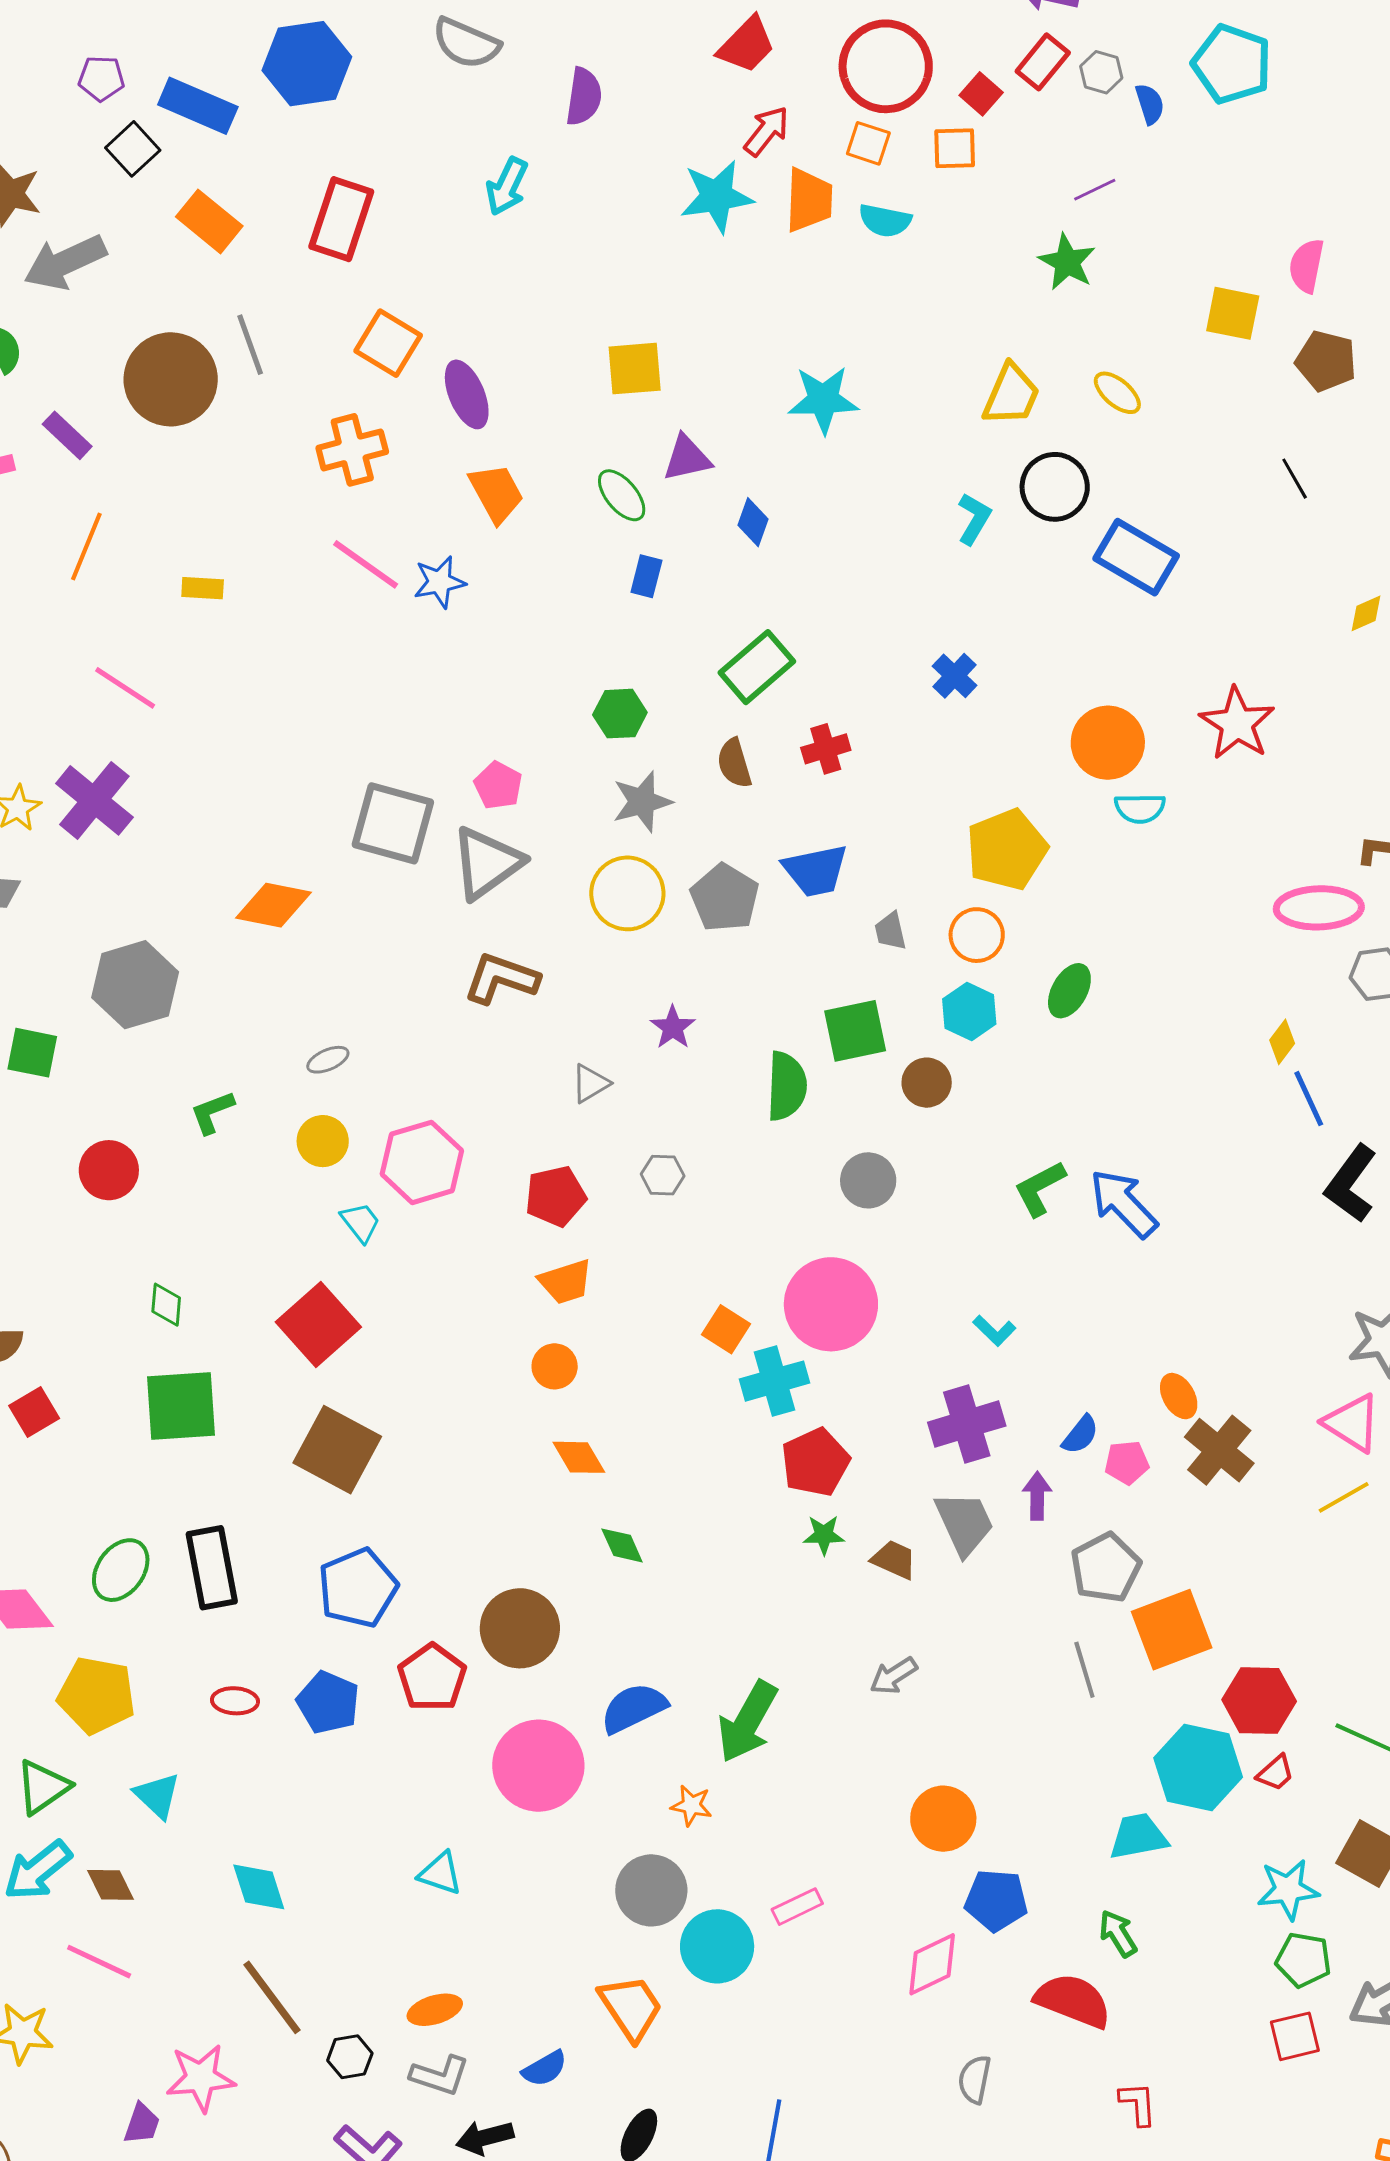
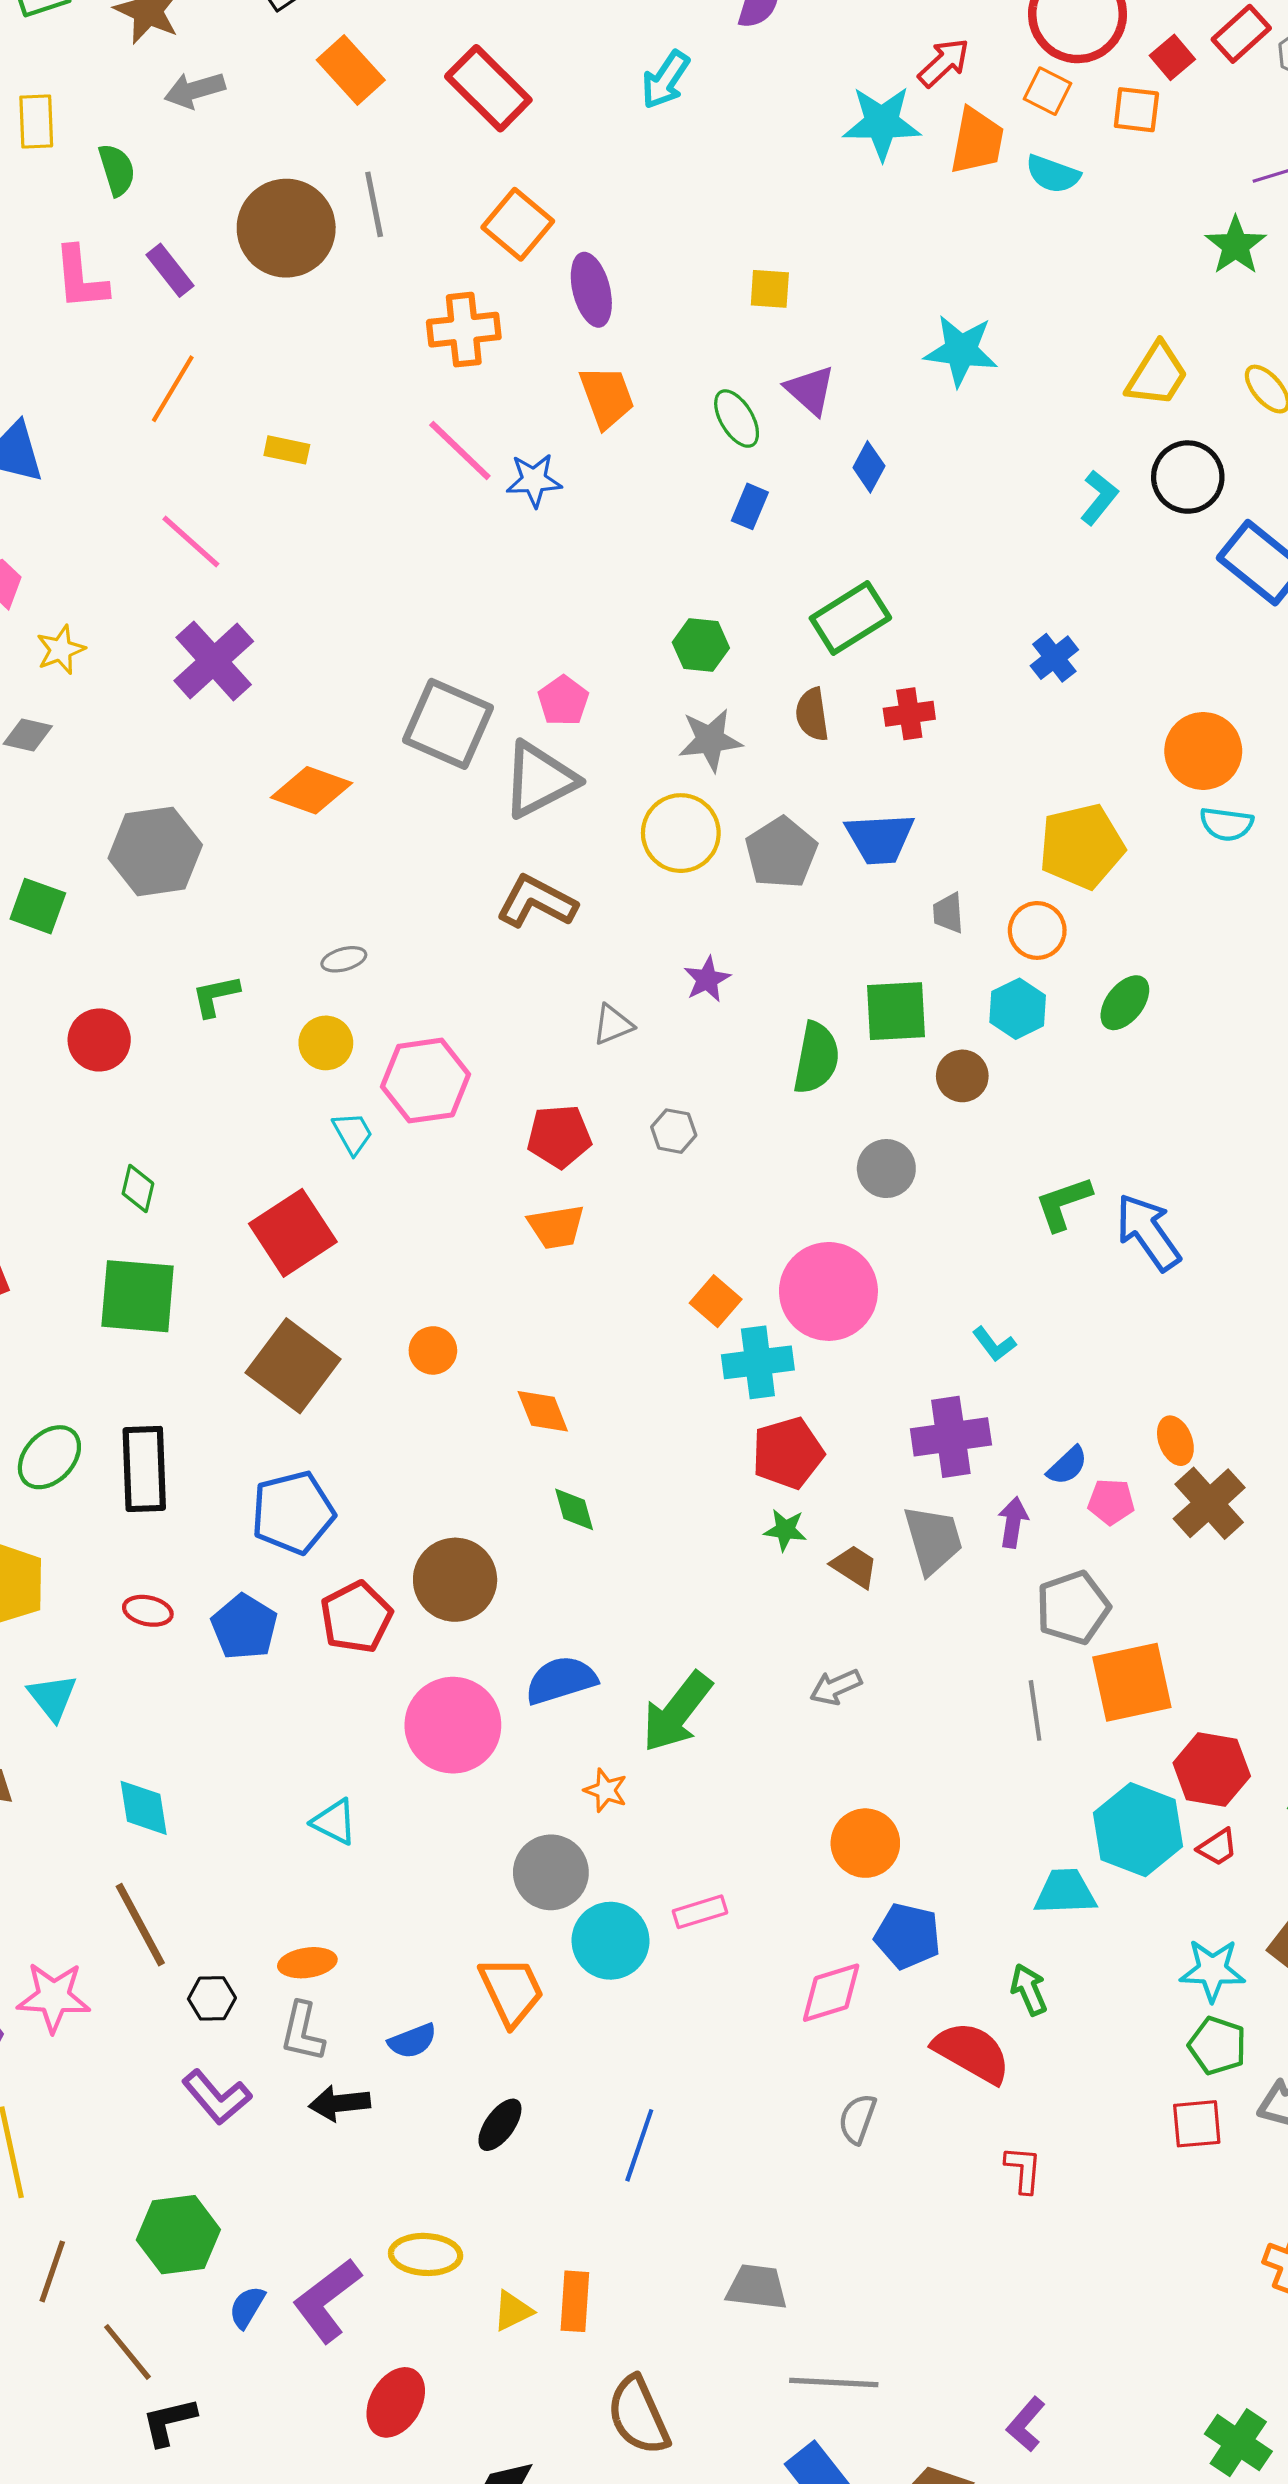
red rectangle: (341, 219) -> (488, 88), turned -72
gray arrow: (65, 262) -> (195, 90), size x0.7
yellow square: (635, 369) -> (770, 289), size x0.7
purple triangle: (687, 458) -> (810, 390), turned 46
purple cross: (94, 800) -> (214, 661), moved
orange circle: (555, 1366) -> (433, 1350), moved
gray L-shape: (440, 2076) -> (302, 2032), turned 76

